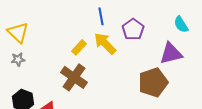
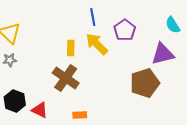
yellow rectangle: (79, 47) -> (71, 48), turned -42

